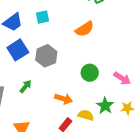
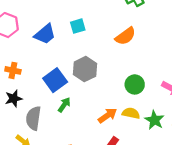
blue square: (18, 50) -> (55, 80), moved
orange arrow: (64, 99) -> (108, 115), turned -48
yellow semicircle: (86, 115) -> (131, 113), moved

